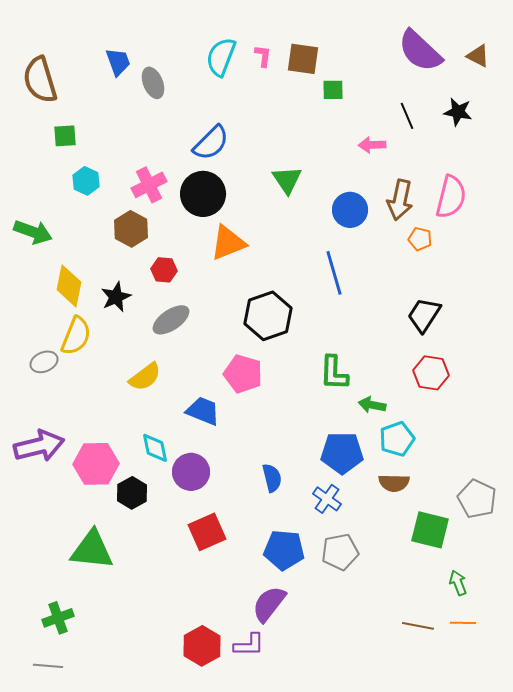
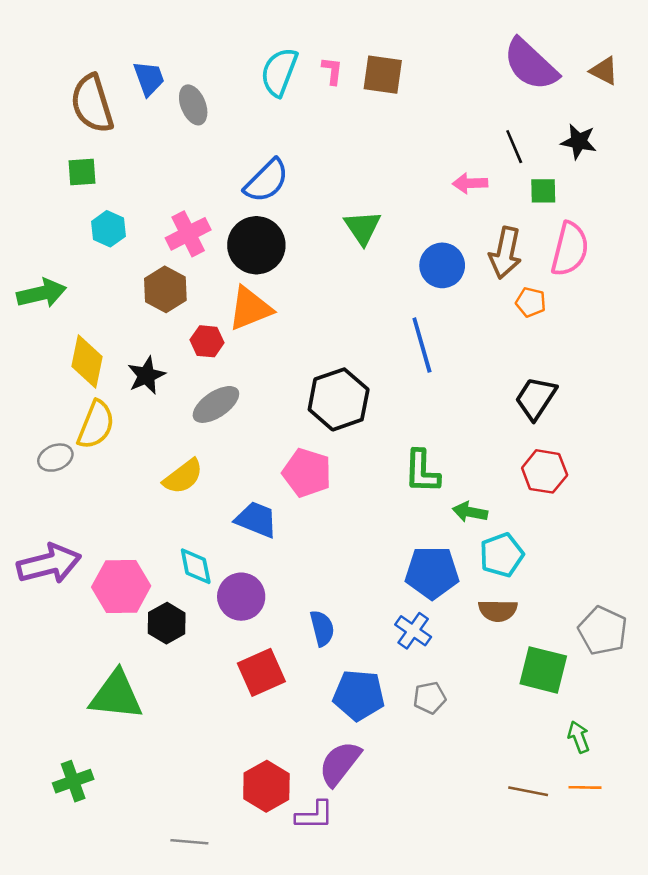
brown semicircle: (40, 80) -> (92, 104), moved
green square: (333, 90) -> (543, 191), moved
green arrow: (33, 232) -> (41, 293), turned -33
orange triangle: (228, 243) -> (250, 308), moved
blue semicircle: (272, 478) -> (322, 628), moved
gray pentagon: (340, 552) -> (430, 698), size x0.7
red hexagon: (202, 646) -> (266, 786), moved
gray line: (48, 666) -> (189, 842), moved

